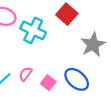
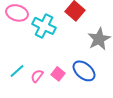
pink semicircle: (25, 74) -> (37, 76), moved

